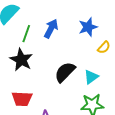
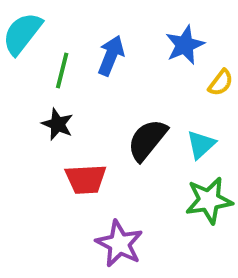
black star: (21, 60) -> (58, 124), size x0.7
red trapezoid: (22, 99) -> (86, 179), moved

